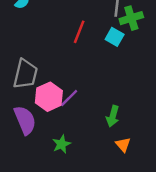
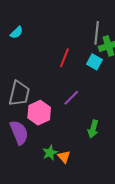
purple line: (69, 98) -> (71, 98), moved
orange triangle: (123, 145) -> (64, 157), moved

